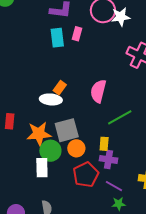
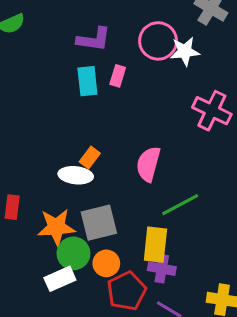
yellow rectangle: (104, 144) -> (155, 245), size x1.6
orange circle: (76, 148) -> (106, 263), moved
white rectangle: (42, 168) -> (60, 279), turned 66

